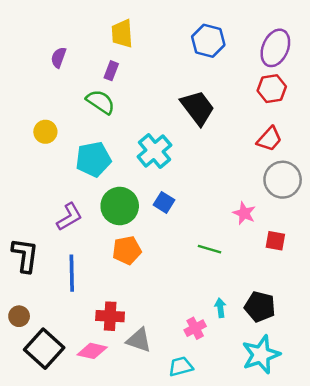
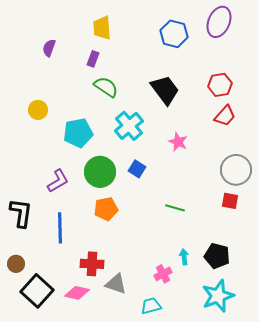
purple ellipse: (275, 48) -> (219, 22), moved
red hexagon: (272, 89) -> (220, 85), moved
green semicircle: (101, 102) -> (106, 87), moved
gray circle: (283, 180) -> (236, 170), moved
pink star: (244, 213) -> (178, 142), moved

